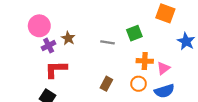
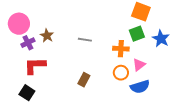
green square: (134, 33) -> (137, 34), moved
orange cross: (145, 61) -> (121, 49), moved
orange circle: (139, 84) -> (121, 73), moved

